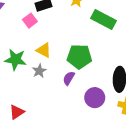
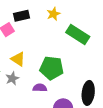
purple semicircle: (69, 78) -> (40, 88), turned 56

